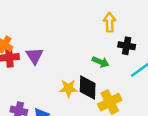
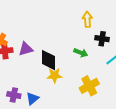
purple triangle: (35, 56) -> (26, 49), turned 49
black diamond: (88, 88) -> (48, 60), moved

